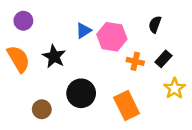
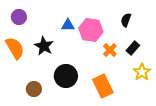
blue triangle: (84, 31) -> (68, 25), turned 32
orange cross: (135, 61) -> (110, 50), turned 32

